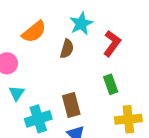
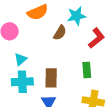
cyan triangle: (17, 93) -> (21, 59), moved

